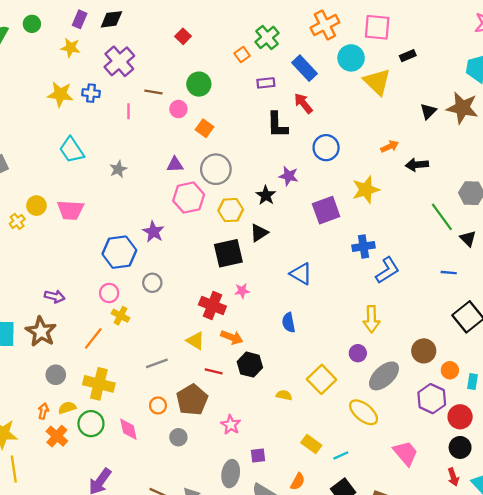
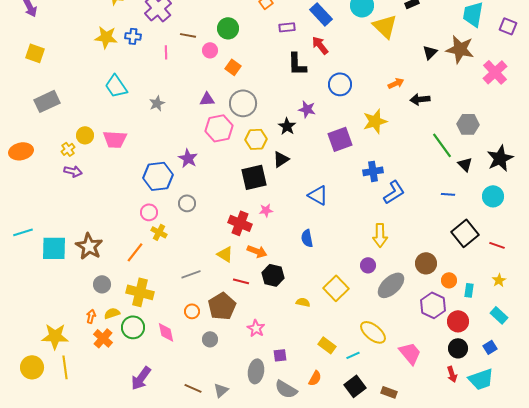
purple arrow: (55, 296) -> (73, 171), moved
yellow ellipse: (364, 412) -> (373, 332), moved

